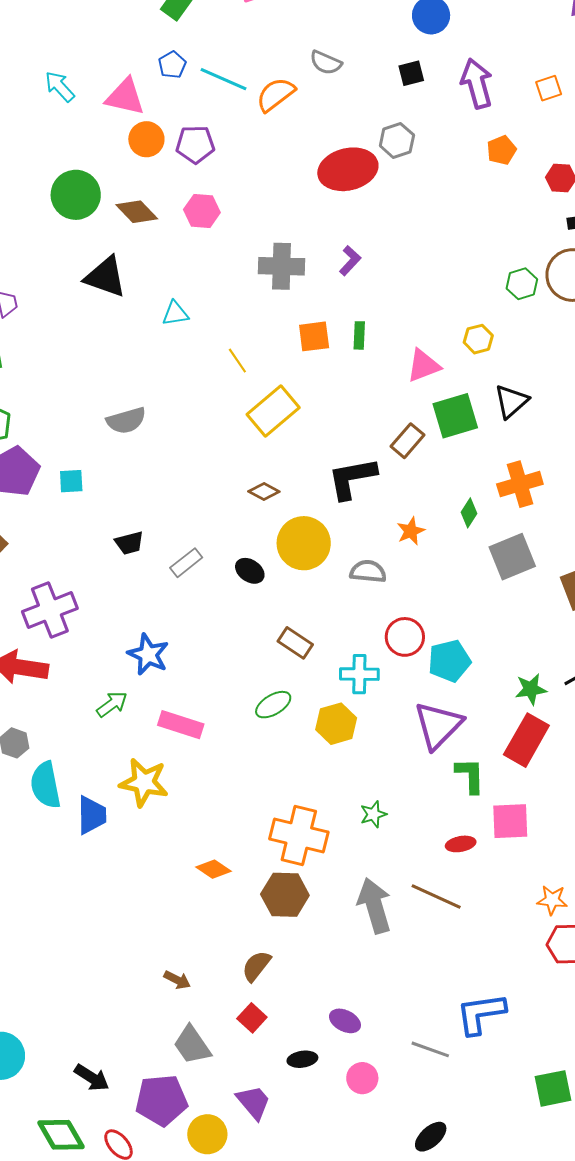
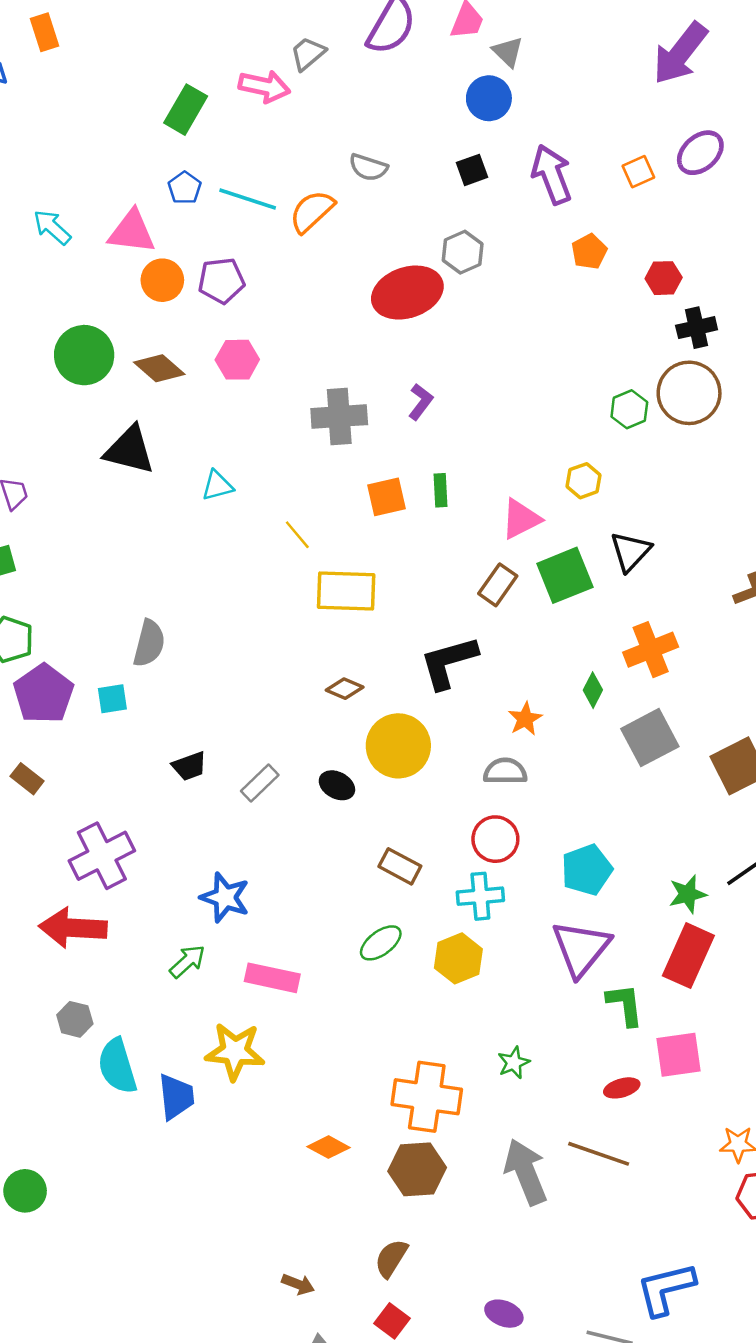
yellow rectangle: (273, 411) -> (346, 591), turned 48
gray semicircle: (126, 421) -> (149, 643), moved, turned -54
brown rectangle: (408, 441) -> (498, 585), moved
gray semicircle: (368, 571) -> (505, 771), moved
red circle: (405, 637) -> (495, 839), moved

